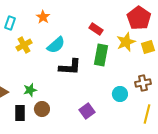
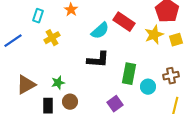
red rectangle: (96, 29) -> (124, 22), size x1.5
cyan semicircle: (56, 45) -> (100, 31), moved
green rectangle: (101, 55) -> (129, 74), moved

